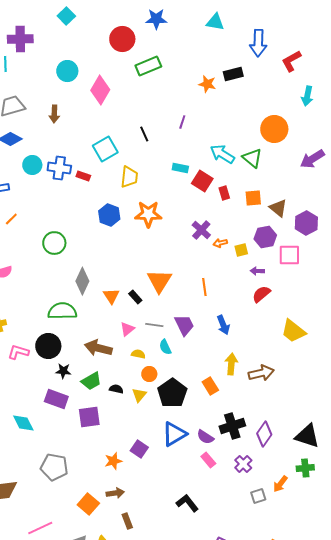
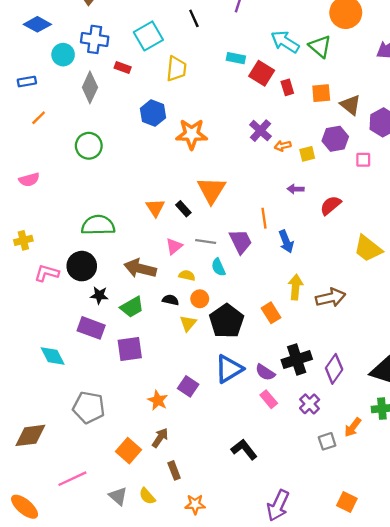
blue cross: (59, 168) -> (95, 39), moved
orange star: (148, 214) -> (192, 134), moved
pink square: (289, 255) -> (363, 160), size x0.6
purple arrow: (257, 271) -> (296, 189), moved
gray diamond: (82, 281) -> (90, 87), moved
orange line: (204, 287) -> (264, 218), moved
black semicircle: (116, 389) -> (171, 300), moved
orange star: (113, 461) -> (158, 400), turned -30
brown arrow: (115, 493) -> (160, 438), turned -48

